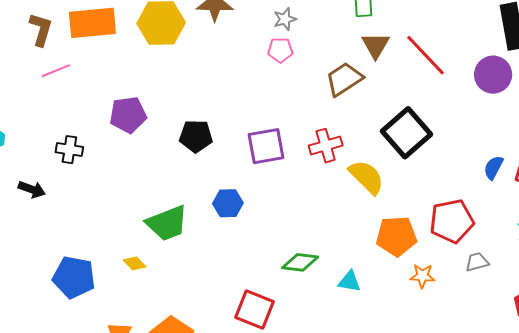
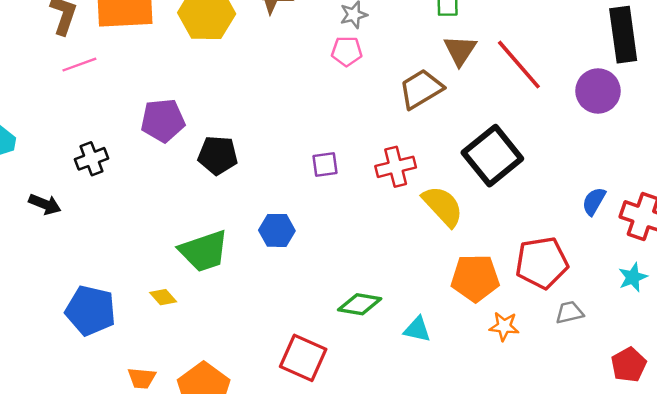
black pentagon: (196, 136) -> (218, 155), moved
purple square: (266, 146) -> (325, 165), size x0.6
black cross: (69, 150) -> (92, 159), turned -32

